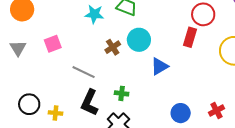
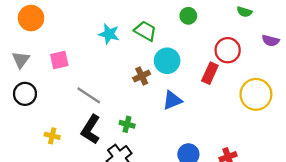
cyan circle: (139, 40) -> (167, 61), moved
brown cross: (113, 47) -> (142, 76), moved
black circle: (29, 104) -> (25, 94), moved

